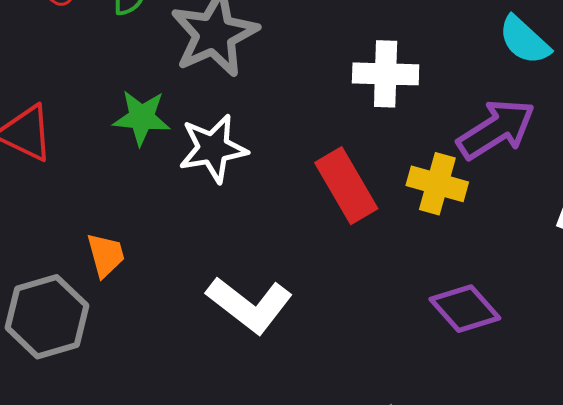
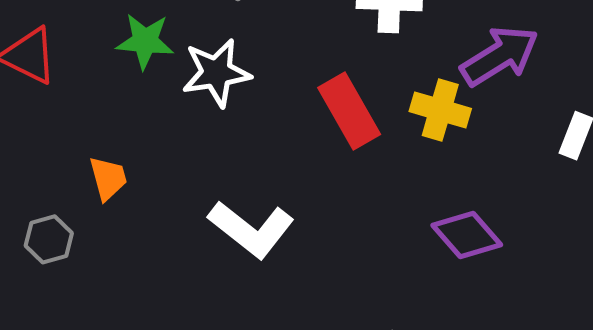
gray hexagon: (47, 317) -> (49, 239), size x0.6

